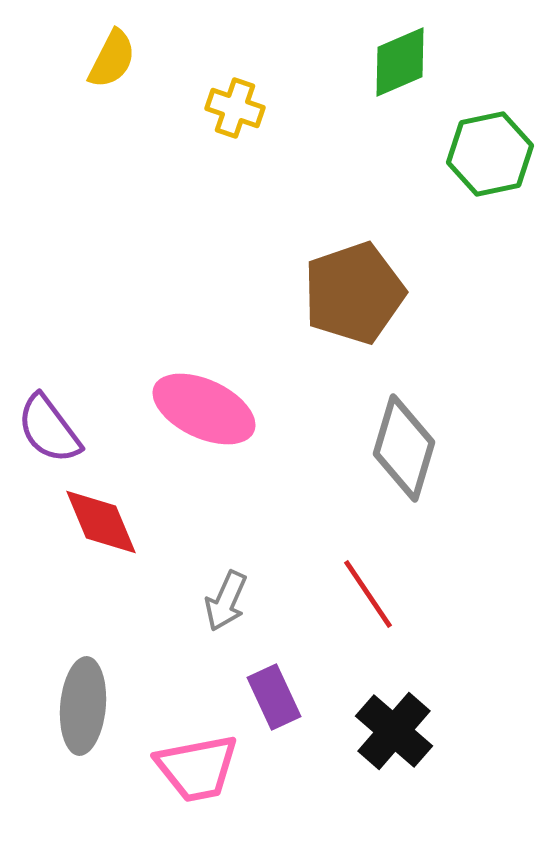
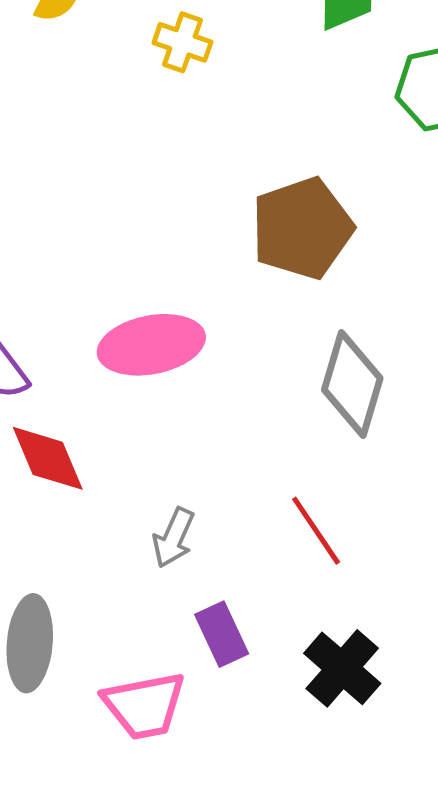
pink ellipse: (204, 409) -> (151, 345), turned -36

